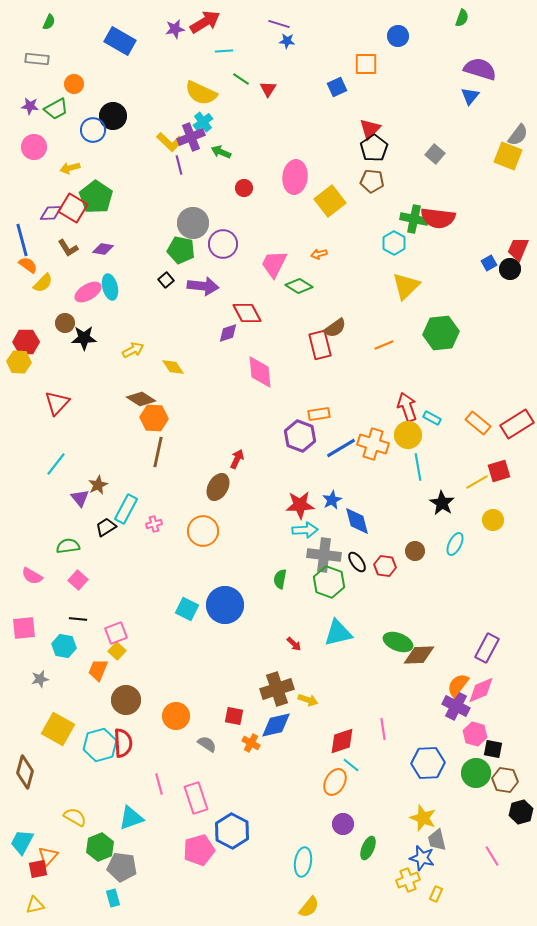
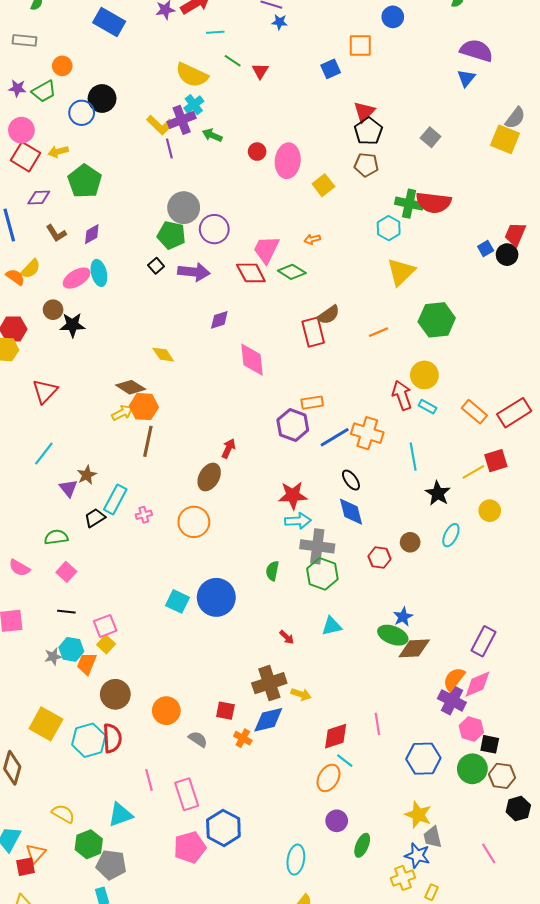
red circle: (244, 188) -> (257, 152), moved
yellow square: (330, 201) -> (323, 185), size x0.7
red square: (73, 208) -> (26, 157), moved
purple diamond: (103, 249) -> (92, 234), turned -40
orange semicircle: (28, 265) -> (15, 277), moved
red diamond: (247, 313) -> (251, 273), moved
yellow arrow: (133, 350) -> (122, 413), moved
yellow circle: (408, 435) -> (424, 375), moved
blue star: (332, 500) -> (403, 617), moved
black ellipse: (357, 562) -> (351, 480), moved
cyan triangle: (338, 633) -> (332, 626), size x0.7
cyan hexagon: (64, 646) -> (71, 649), moved
gray star: (40, 679) -> (53, 657), moved

